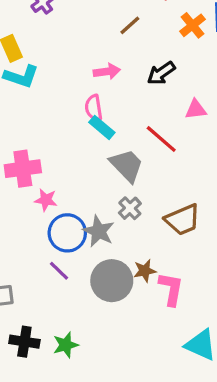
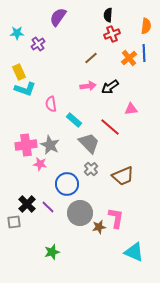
pink arrow: (107, 71) -> (88, 86), moved
pink semicircle: (94, 108) -> (51, 104), moved
gray star: (99, 231) -> (50, 145), moved
blue circle: (67, 233) -> (67, 184), moved
brown star: (145, 271) -> (99, 227), moved
black cross: (24, 342) -> (27, 204), moved, turned 36

